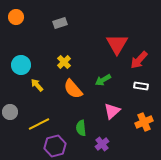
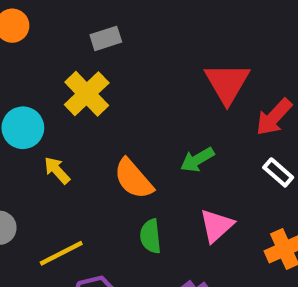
yellow cross: (64, 62) -> (87, 94), moved, size x1.5
white rectangle: (141, 86) -> (278, 172), turned 32
green semicircle: (81, 128) -> (151, 236), moved

